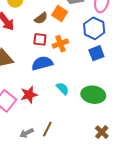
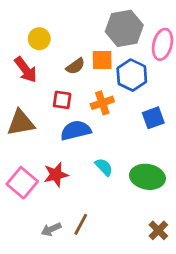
orange square: (60, 13) -> (102, 60), turned -35
blue hexagon: (94, 28) -> (132, 75), moved
red square: (40, 39) -> (62, 100), moved

